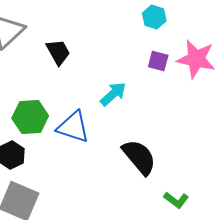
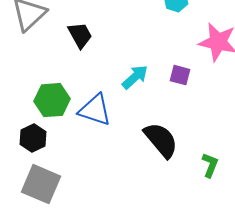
purple square: (158, 61) -> (180, 75), moved
green L-shape: (176, 200) -> (210, 165), moved, turned -105

